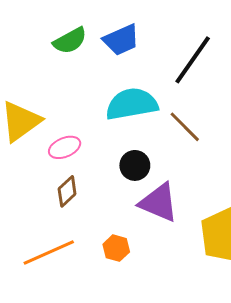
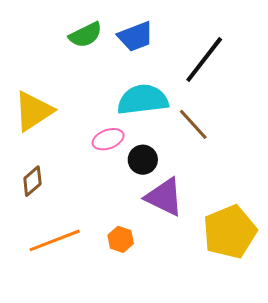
pink ellipse: (65, 147) -> (108, 139), moved
brown diamond: (67, 191) -> (32, 181), moved

